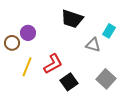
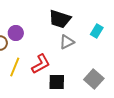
gray triangle: (93, 45) -> (67, 42), moved, turned -42
black square: (69, 82) -> (57, 82), turned 36

